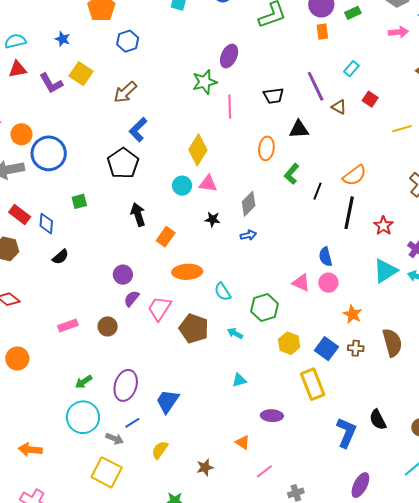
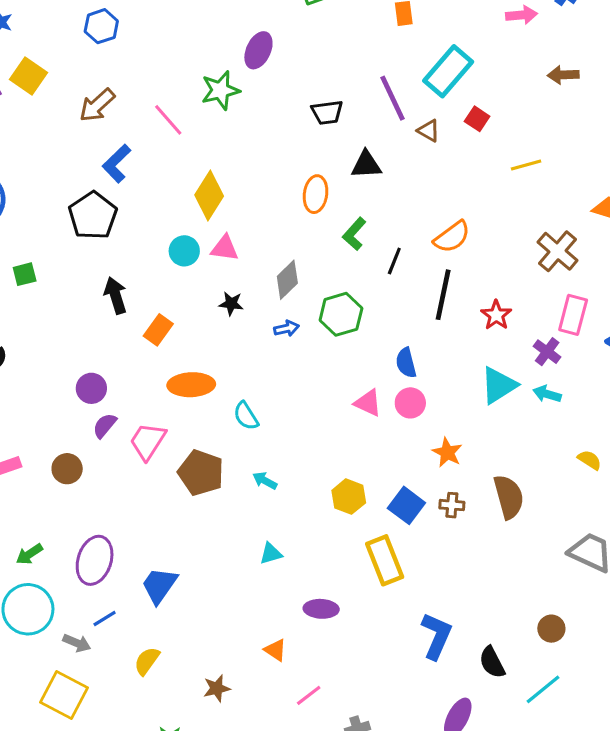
cyan rectangle: (351, 69) -> (448, 71), size x2.0
pink line: (230, 106) -> (168, 120), moved, turned -40
green hexagon: (264, 308) -> (341, 314), moved
black semicircle: (378, 420) -> (492, 662), moved

